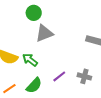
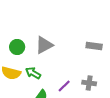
green circle: (34, 13) -> (17, 47), moved

